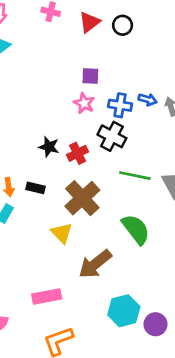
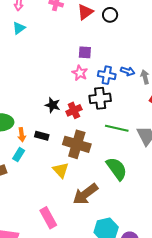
black cross: (112, 136) -> (100, 98), turned -35
brown cross: (82, 198) -> (77, 144), turned -32
pink rectangle: (47, 297) -> (48, 218), turned 70

